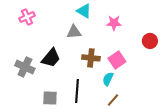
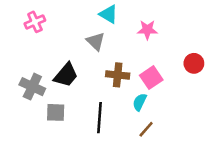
gray triangle: (74, 32) -> (96, 41), turned 49
red circle: (150, 41) -> (194, 63), moved
gray square: (50, 98) -> (56, 112), moved

